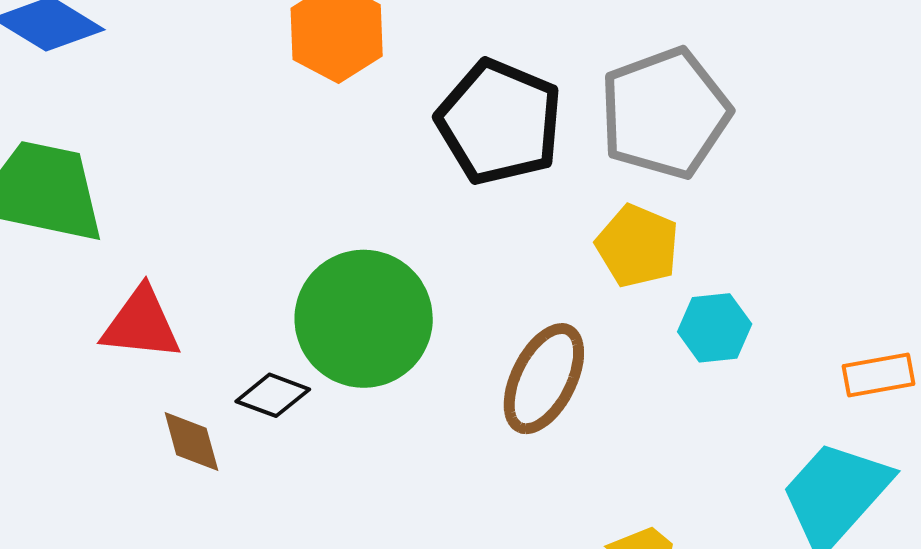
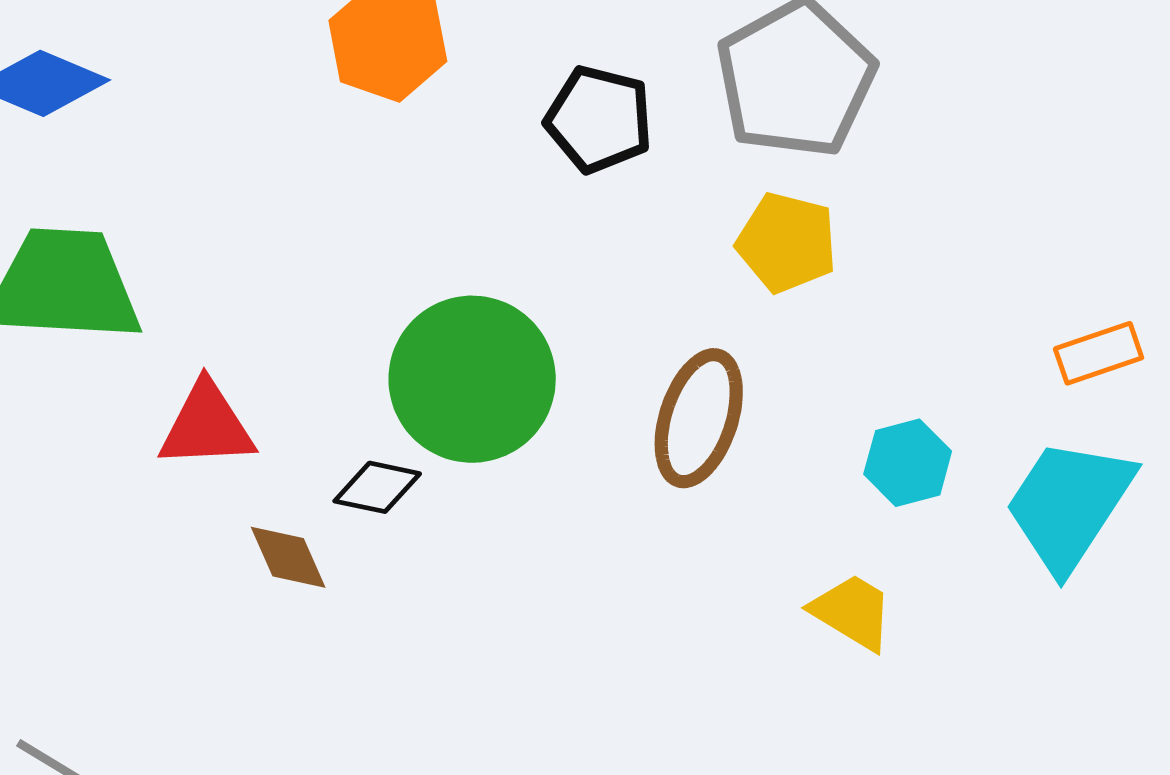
black pentagon: (499, 122) -> (599, 119), size x0.7
cyan hexagon: (715, 328) -> (908, 463), moved

